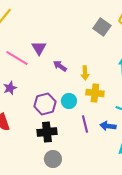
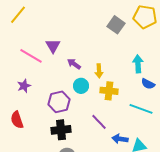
cyan circle: (69, 101) -> (81, 86), moved
purple line: (85, 124) -> (99, 122), turned -30
blue arrow: (108, 126) -> (120, 139), moved

